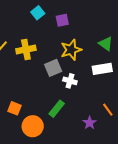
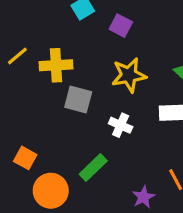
purple square: (62, 20) -> (121, 26), turned 32
gray square: (53, 68) -> (78, 99), moved, turned 30

